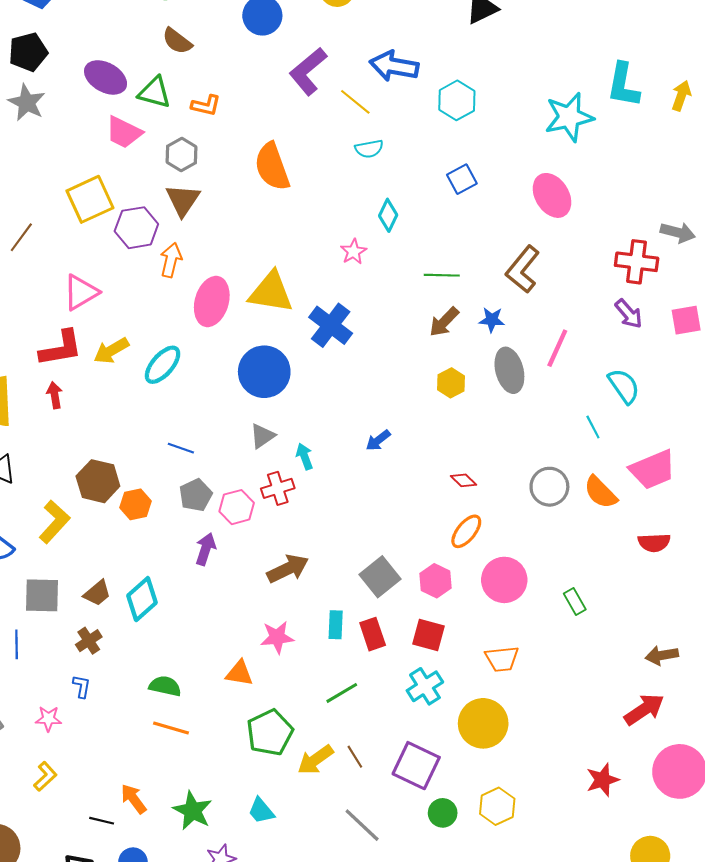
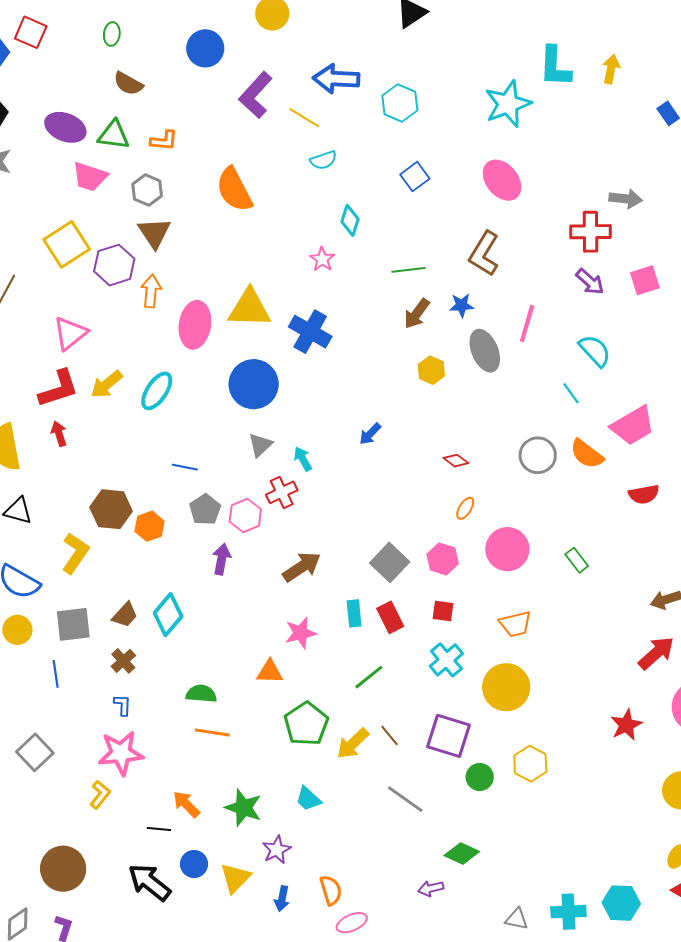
orange ellipse: (466, 531) -> (465, 508), size x0.7
red square: (428, 635) -> (443, 611), size x0.7
pink star: (48, 719) -> (121, 753), moved, size x1.8

